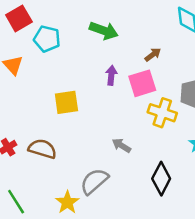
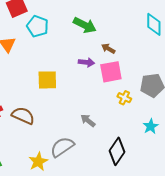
brown arrow: (153, 55) -> (108, 49), moved, turned -120
purple arrow: (111, 75) -> (86, 62), turned 84
yellow cross: (162, 113) -> (124, 98), size x0.6

